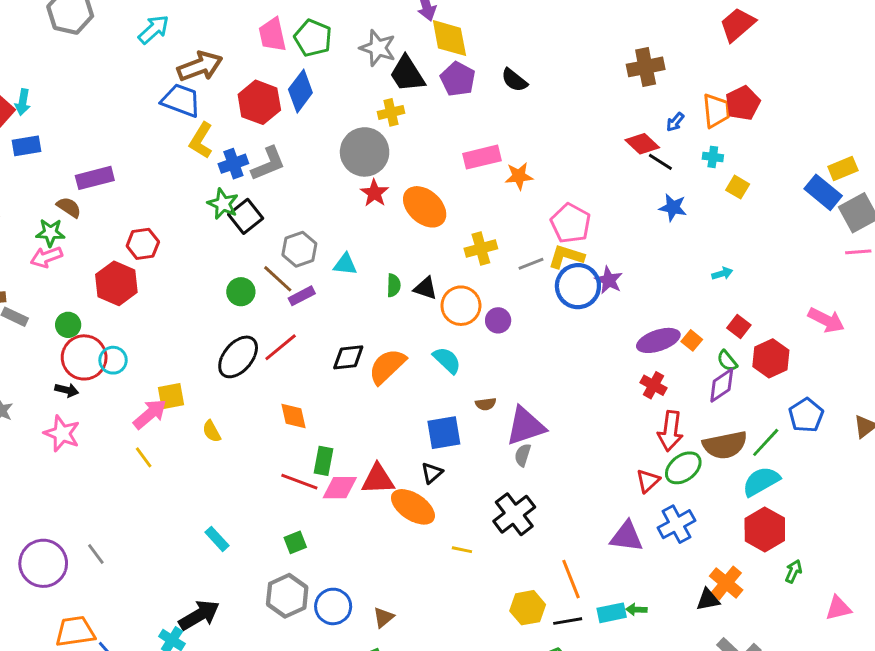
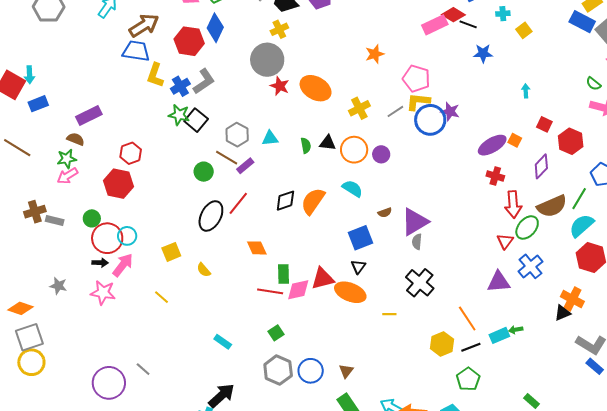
pink rectangle: (482, 157) -> (435, 25), moved
yellow square: (738, 187) -> (524, 30), turned 35
cyan arrow: (722, 274) -> (526, 91), turned -64
green semicircle: (727, 361) -> (594, 84), moved
pink arrow: (150, 414) -> (123, 265), moved

